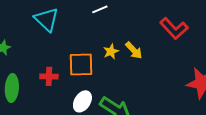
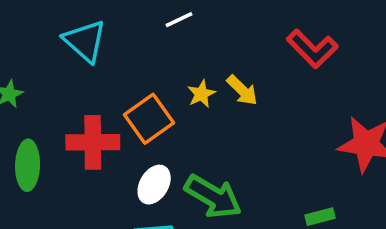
orange square: (81, 64) -> (149, 119), turned -32
red cross: (49, 76) -> (93, 142), size x1.6

